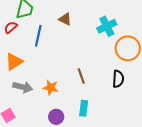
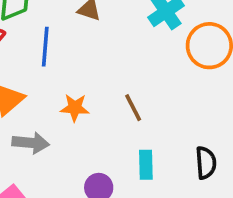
black semicircle: (118, 79) -> (206, 163), moved
orange star: (51, 87) -> (75, 108), moved

